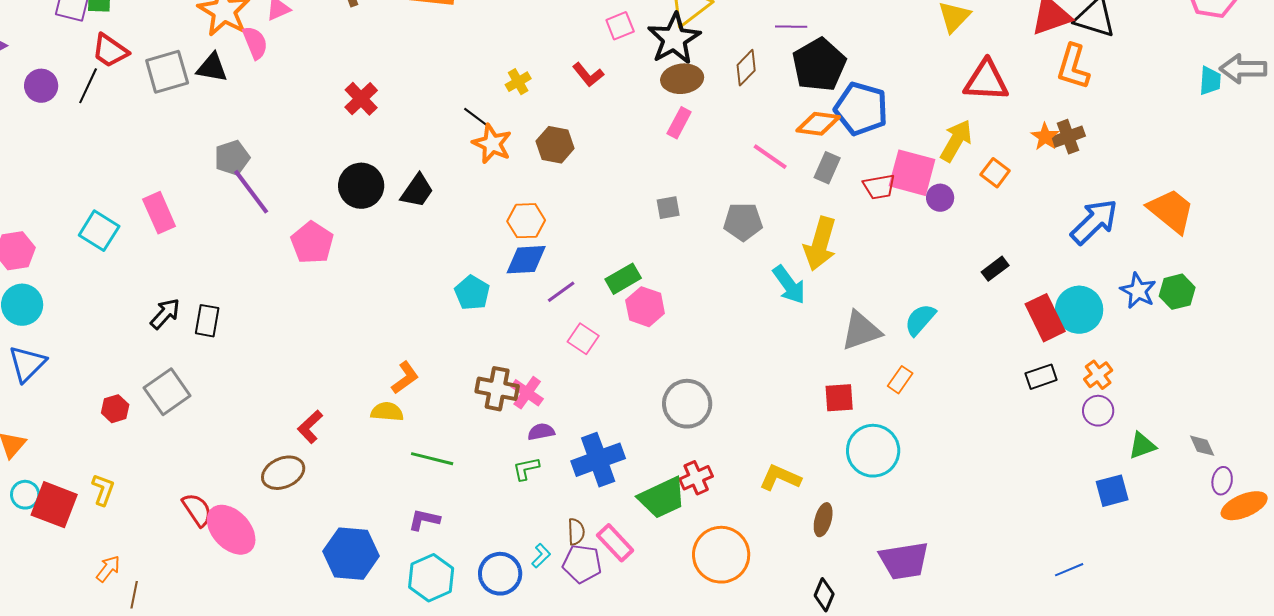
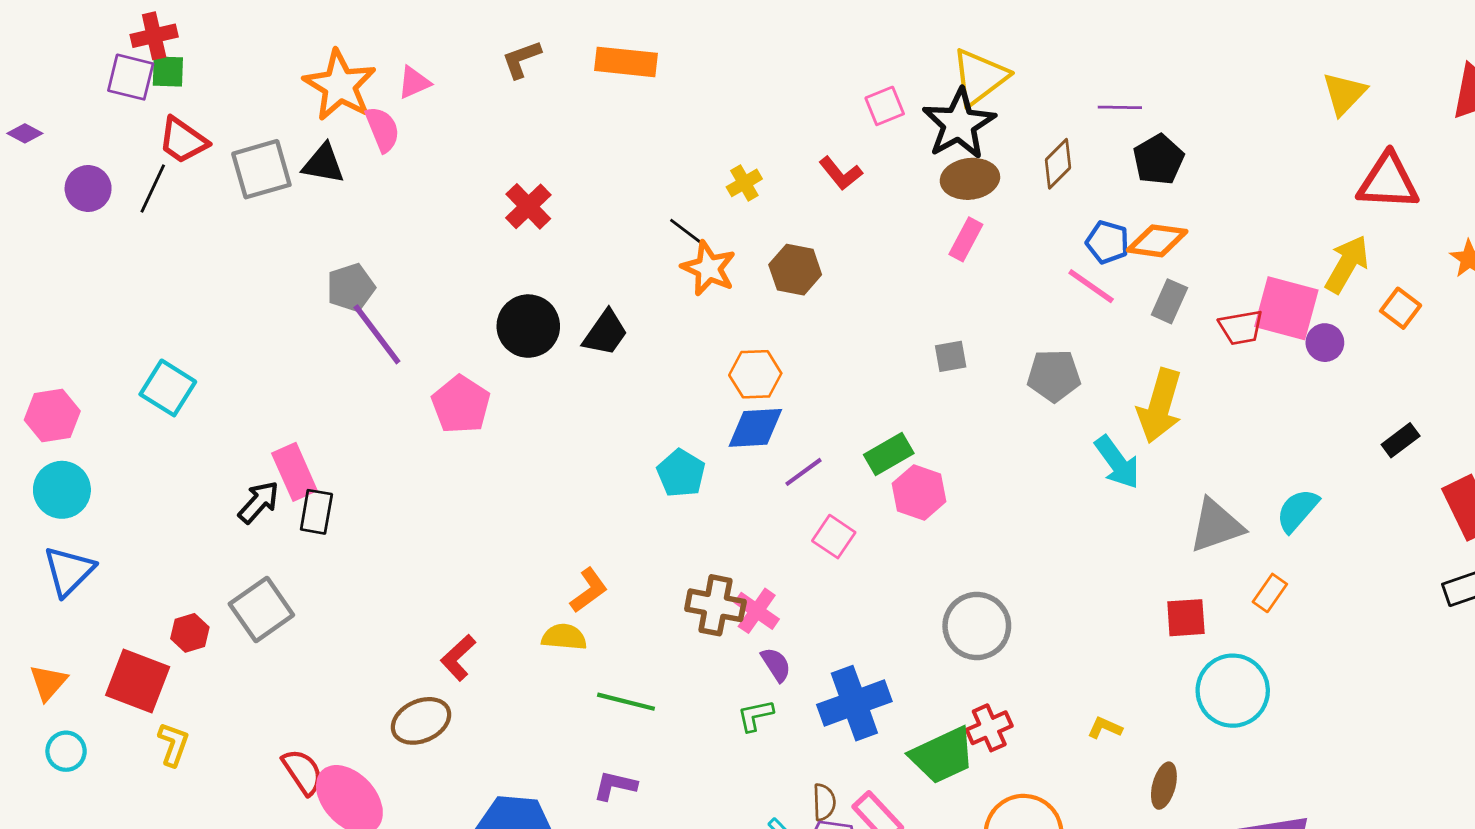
black pentagon: (819, 65) -> (1158, 160), size x0.7
blue pentagon: (861, 109) -> (1108, 242), moved, size x0.6
pink rectangle: (159, 213) -> (294, 472), moved
purple semicircle: (541, 432) -> (776, 665), turned 68
yellow L-shape: (780, 478) -> (1105, 728), size x0.6
red square: (54, 505) -> (138, 681), moved

